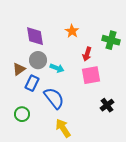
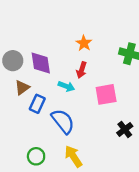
purple diamond: (35, 36) -> (41, 63), moved
red arrow: (87, 54) -> (82, 70), moved
gray circle: (38, 60) -> (13, 61), moved
green circle: (22, 114) -> (36, 156), moved

